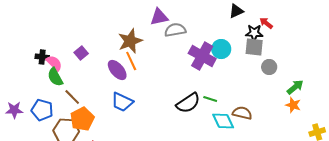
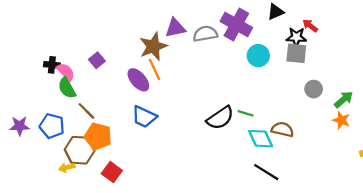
purple triangle: (159, 17) -> (175, 28), moved
purple cross: (202, 56) -> (236, 24), moved
gray circle: (269, 67) -> (314, 89), moved
orange pentagon: (82, 119) -> (98, 136), turned -30

